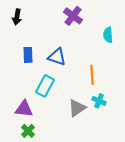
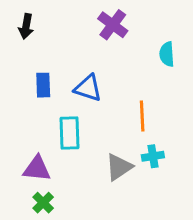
cyan rectangle: (45, 86) -> (69, 133), turned -30
cyan cross: (99, 101) -> (153, 156), turned -32

